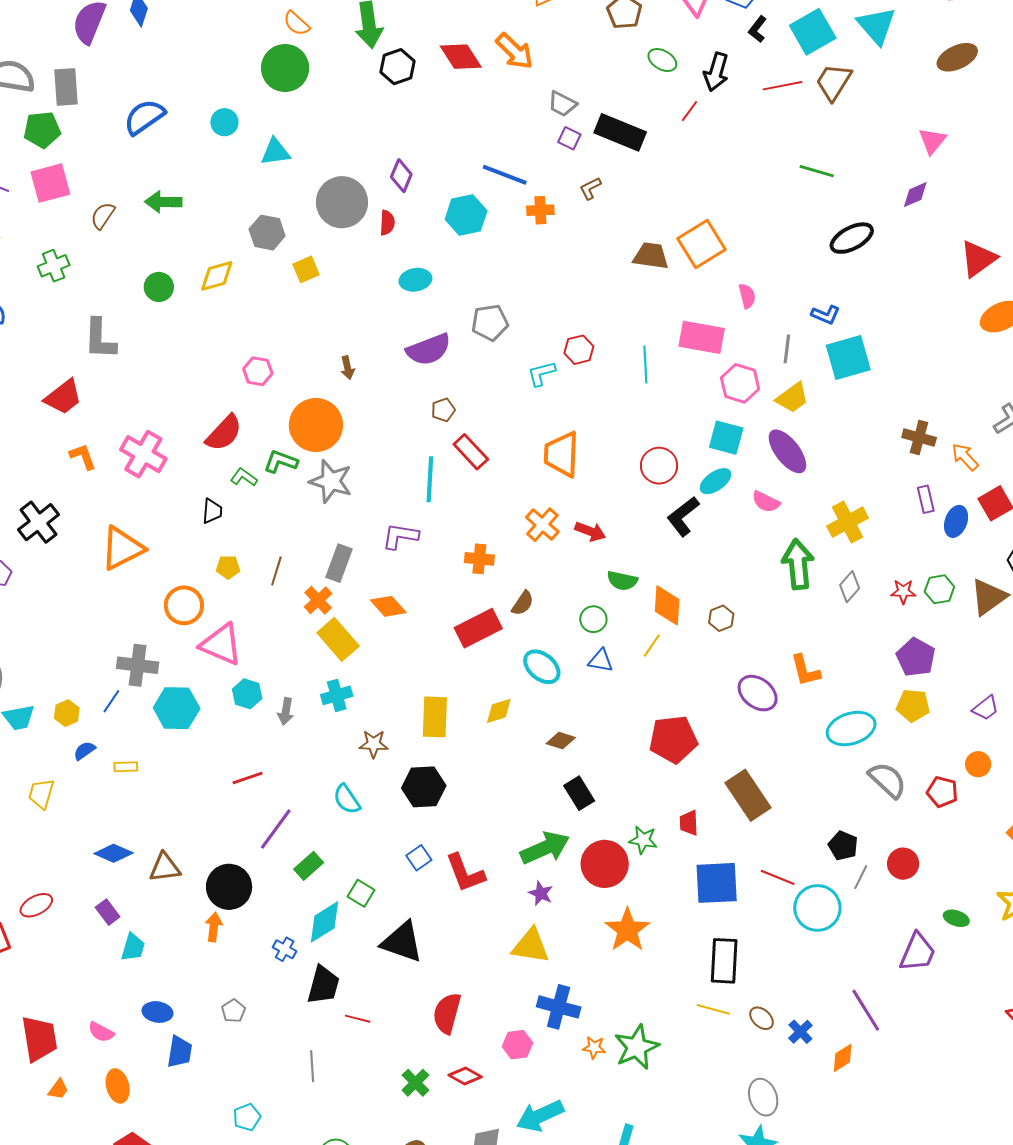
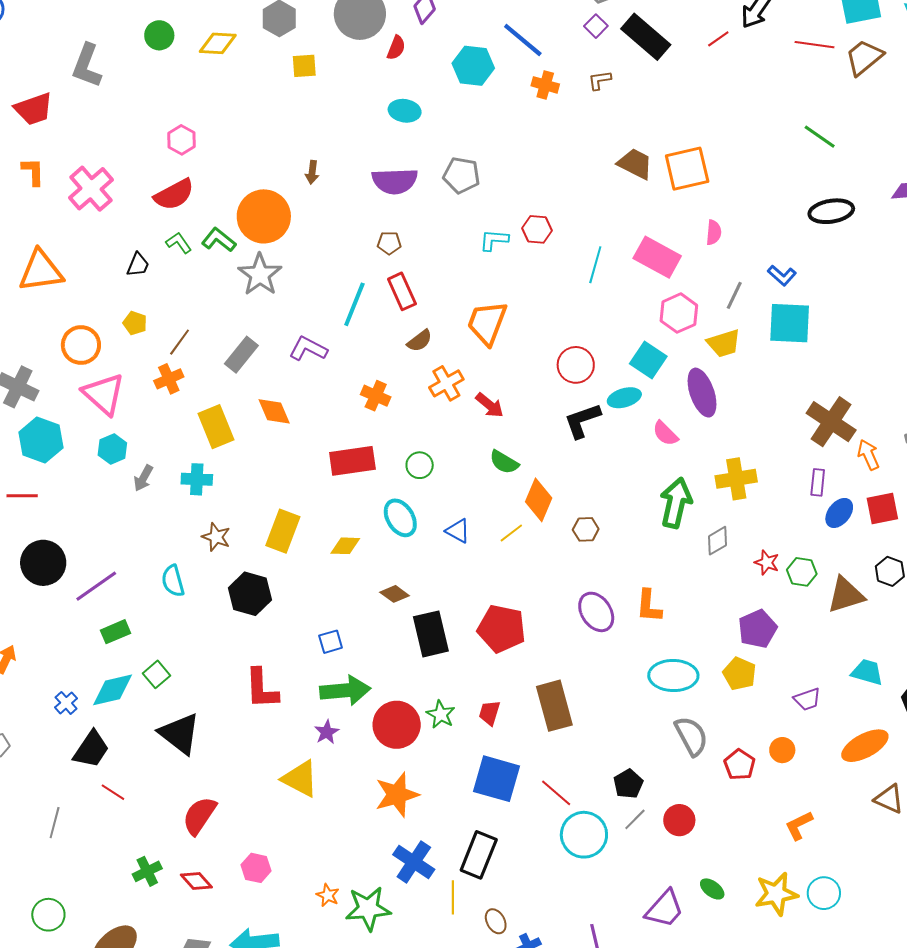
pink hexagon: (258, 371) -> (182, 140), moved
brown cross: (919, 438) -> (831, 422), size x1.5
orange cross: (318, 600) -> (169, 379), moved
brown semicircle: (523, 603) -> (420, 341), moved
green circle: (593, 619) -> (420, 465), moved
red line: (248, 778) -> (22, 496), moved
black rectangle: (579, 793) -> (431, 634), moved, size x1.4
blue square: (419, 858) -> (331, 642), moved
black circle: (229, 887) -> (43, 563), moved
blue cross: (559, 1007) -> (414, 862), moved
yellow line: (713, 1009) -> (453, 897), turned 56

